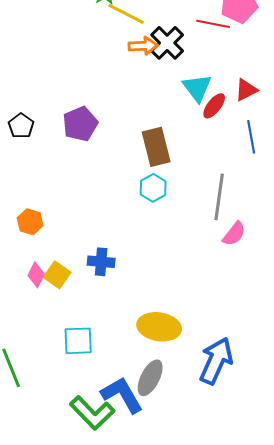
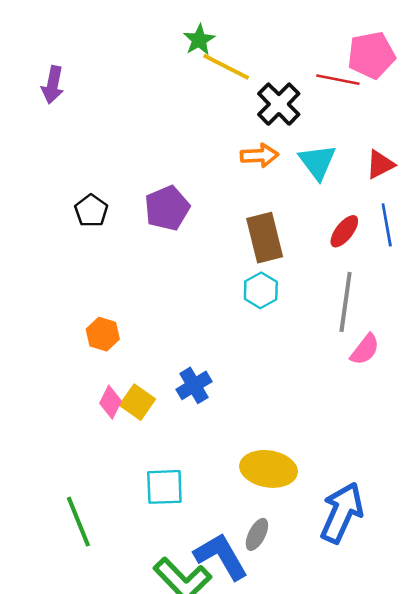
orange arrow: (143, 46) -> (260, 155), moved
red ellipse: (214, 106) -> (344, 231), moved
blue cross: (101, 262) -> (194, 385), turned -36
gray ellipse: (150, 378) -> (257, 534), size x0.7

